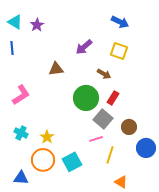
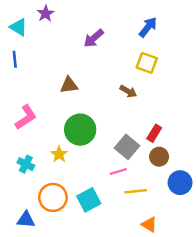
blue arrow: (120, 22) -> (148, 27), turned -78
purple star: (37, 25) -> (46, 14), moved
purple arrow: (84, 47) -> (94, 38), moved
green circle: (86, 98) -> (80, 130), moved
red rectangle: (113, 98) -> (154, 133), moved
yellow star: (47, 137) -> (59, 154), moved
yellow line: (110, 155) -> (136, 191), turned 66

